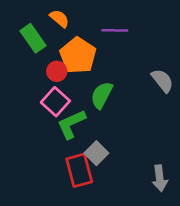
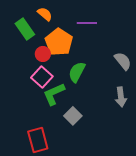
red rectangle: (79, 170) -> (38, 140), moved
gray arrow: (160, 178) -> (121, 97), moved

